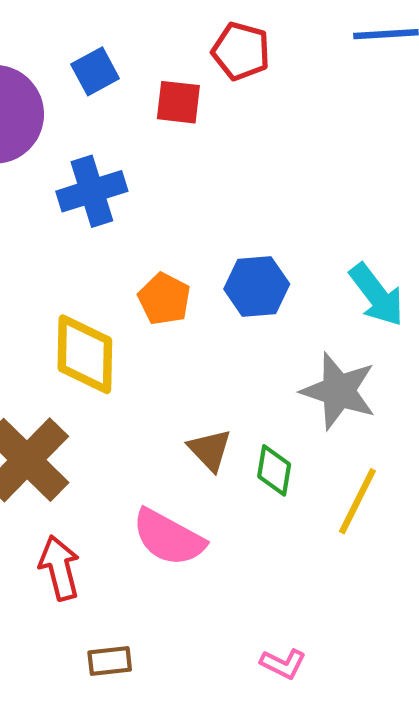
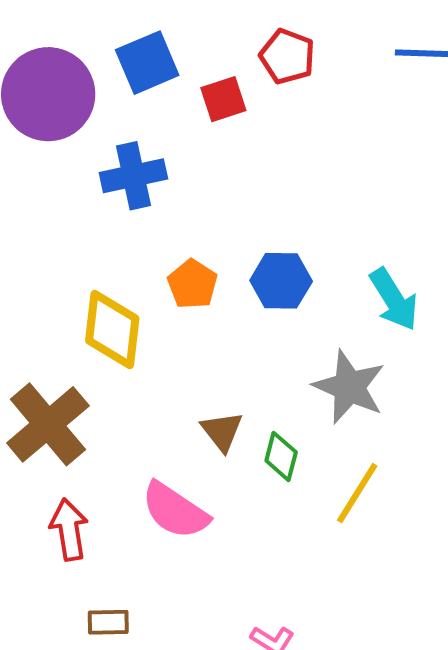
blue square: (95, 71) -> (147, 63), size x1.4
red square: (178, 102) -> (223, 99), turned -30

